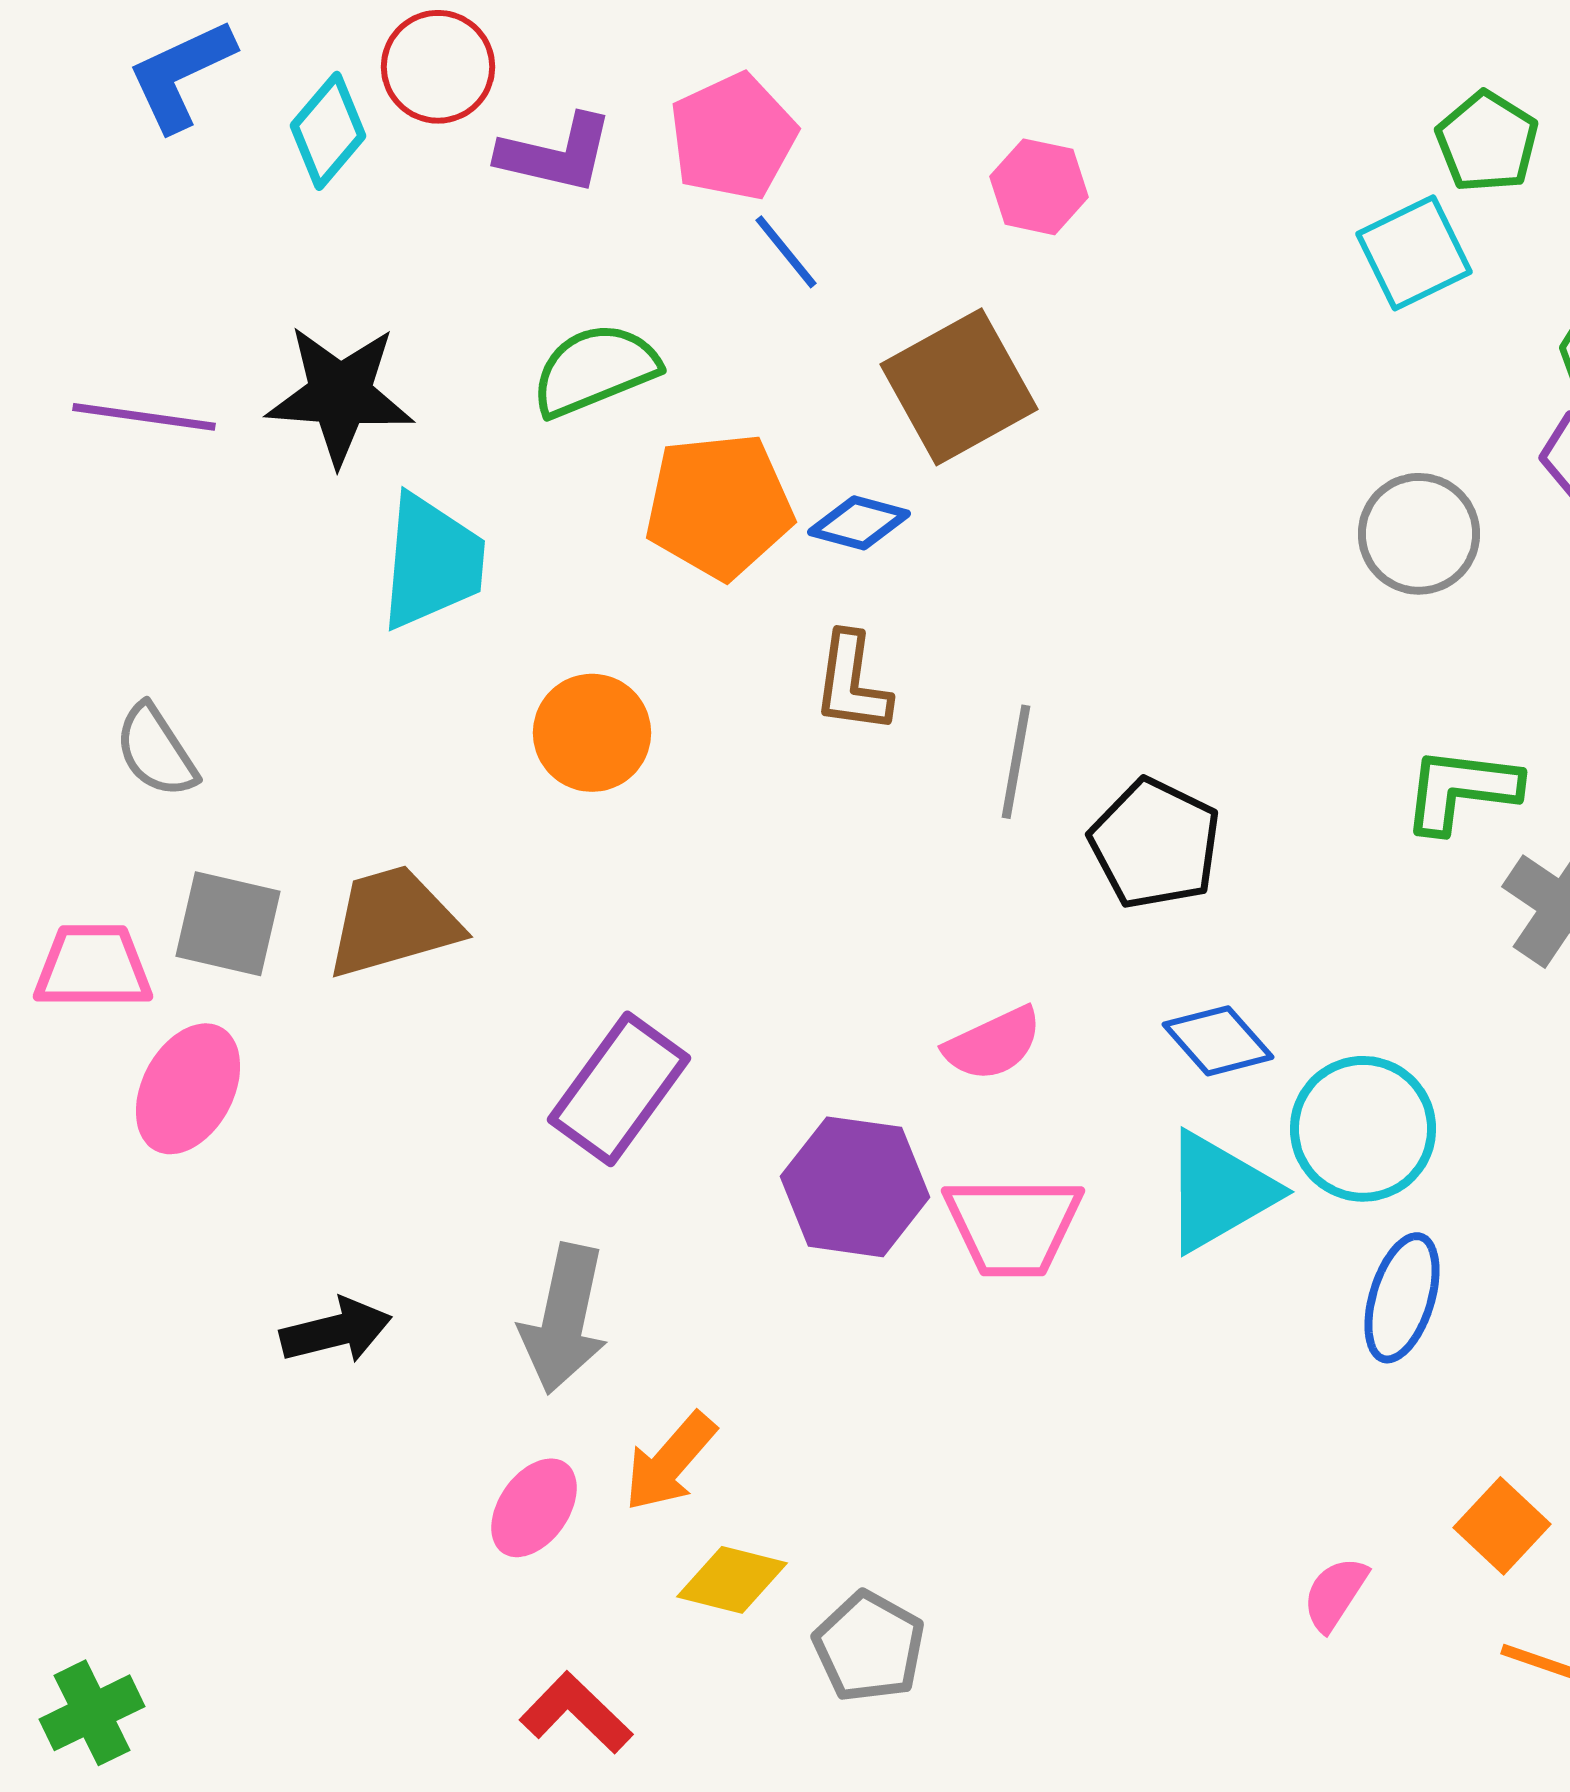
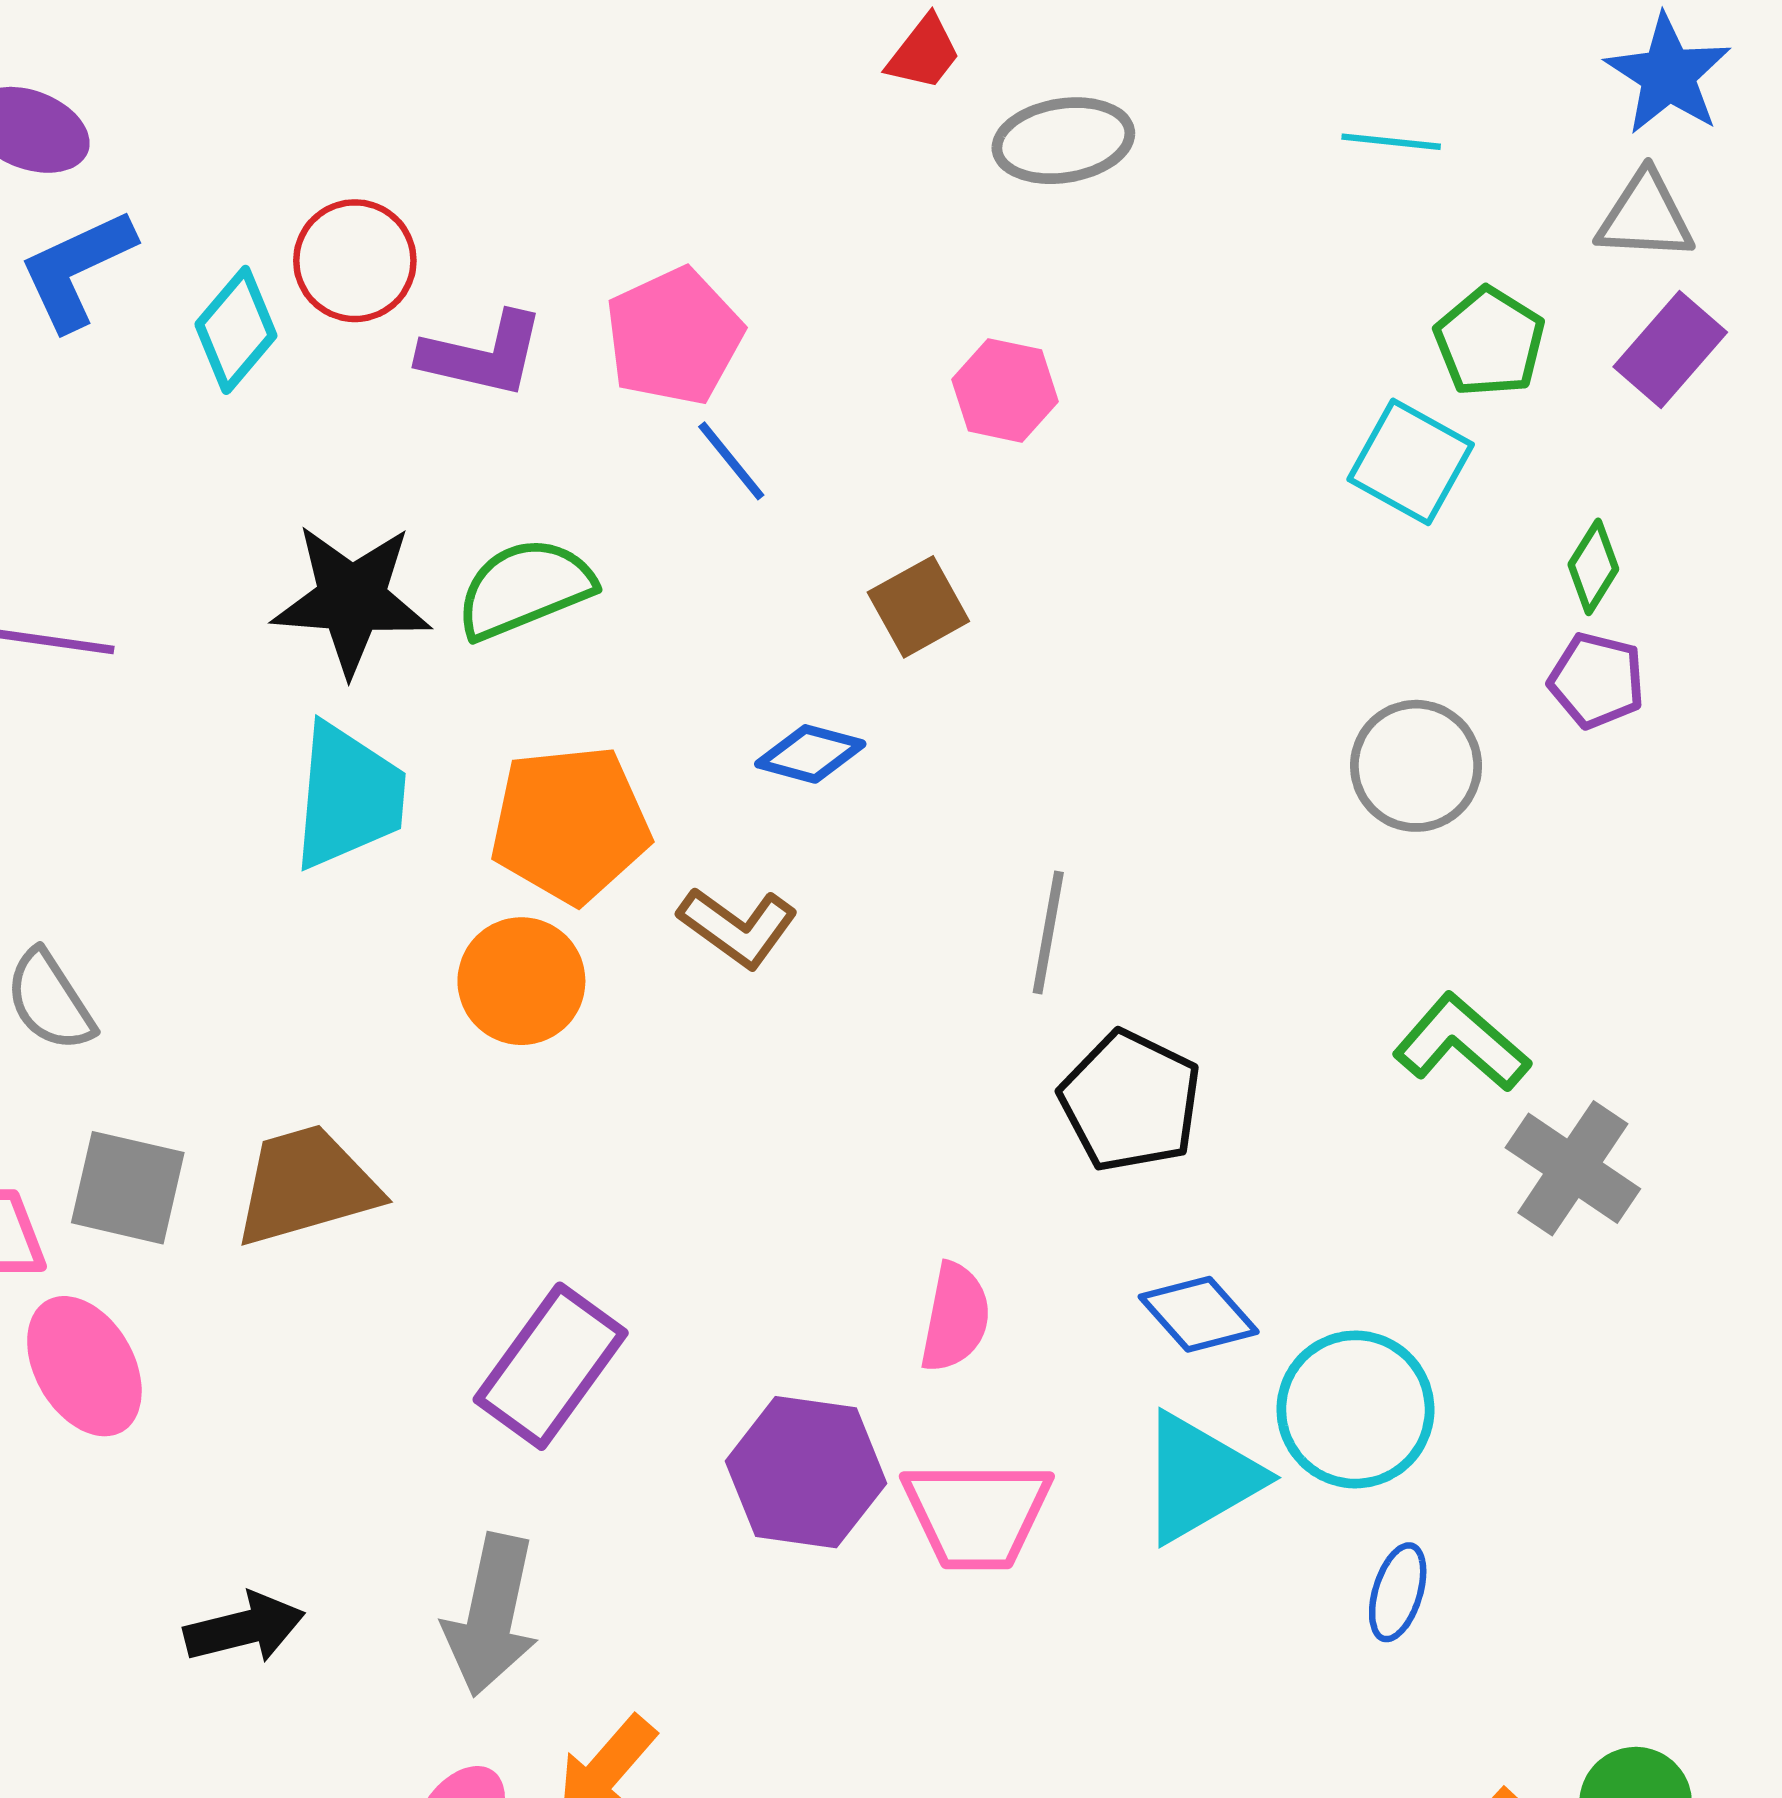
cyan square: (1414, 253) -> (1411, 462), turned -35
brown square: (959, 387) -> (918, 607), size x0.6
black star: (340, 395) -> (352, 599), moved
orange pentagon: (719, 506) -> (570, 824), moved
brown L-shape: (852, 683) -> (738, 927), moved, turned -62
gray line: (1016, 762) -> (1048, 932), moved
green L-shape: (1461, 790) -> (1461, 1043), turned 34
pink semicircle: (993, 1044) -> (955, 1318), turned -54
pink ellipse: (188, 1089) -> (84, 1366), turned -58
blue ellipse: (1402, 1298) -> (1398, 1592), size x0.7

